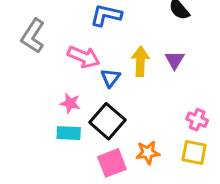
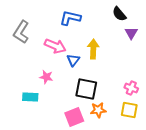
purple triangle: (175, 60) -> (131, 33), moved
black square: (107, 121) -> (86, 89), moved, turned -30
cyan rectangle: (69, 133) -> (30, 97), moved

